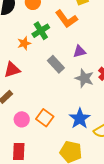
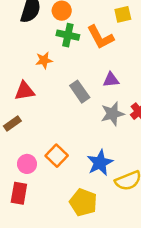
green cross: (41, 31) -> (68, 35), moved, turned 36
gray star: (84, 78) -> (113, 114), turned 30
pink circle: (22, 119) -> (27, 164), moved

